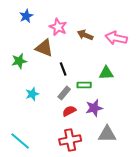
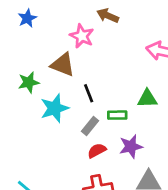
blue star: (26, 16) -> (27, 18), moved
brown arrow: (85, 35) -> (108, 16), moved
cyan star: (32, 94) -> (55, 108), moved, size x1.5

